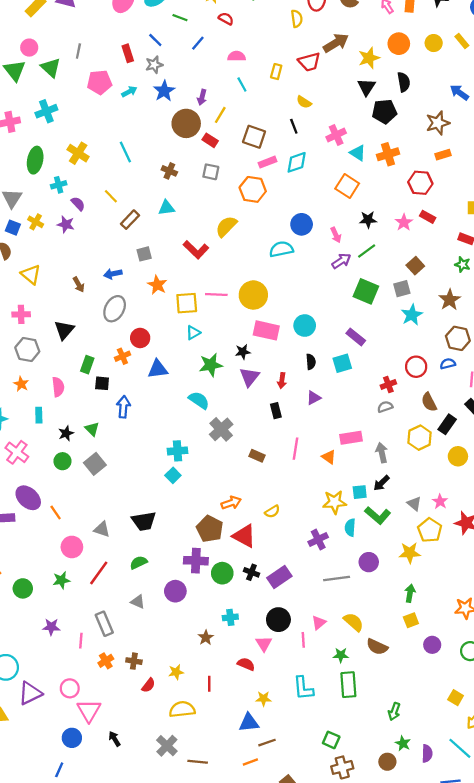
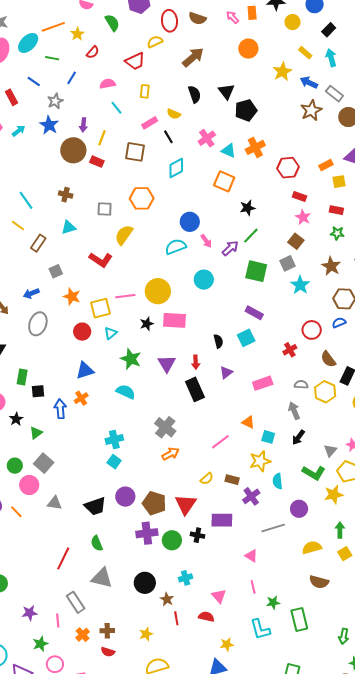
red semicircle: (226, 19) -> (93, 52), turned 112
yellow semicircle: (297, 19) -> (155, 42), turned -98
yellow rectangle: (462, 41) -> (305, 53), moved
yellow circle: (434, 43) -> (293, 22), moved
yellow star: (369, 58) -> (282, 72), moved
red trapezoid: (309, 62) -> (135, 61), moved
gray star: (154, 65) -> (55, 101), moved
black semicircle: (404, 82) -> (194, 94), moved
brown star: (438, 123) -> (311, 110), moved
cyan line: (125, 152) -> (26, 200), moved
orange rectangle: (443, 155) -> (326, 165), moved
pink rectangle: (267, 162) -> (150, 123), moved
gray square: (211, 172) -> (105, 209), moved
pink star: (404, 222) -> (303, 217), moved
pink arrow: (336, 235) -> (206, 241), moved
cyan circle: (305, 326) -> (204, 280), moved
red circle: (140, 338) -> (82, 332), moved
black star: (243, 352) -> (147, 324), moved
orange cross: (122, 356) -> (81, 398), moved
green star: (211, 365) -> (131, 359), turned -30
gray semicircle: (385, 407) -> (301, 385), moved, turned 32
black rectangle: (276, 411) -> (195, 389), size x1.6
green triangle: (92, 429) -> (36, 433), turned 48
gray cross: (221, 429) -> (165, 427), moved
black star: (66, 433) -> (16, 419), moved
pink rectangle: (351, 438) -> (263, 383), moved
pink line: (295, 449) -> (220, 442), moved, turned 54
brown rectangle: (257, 456) -> (232, 480), moved
cyan square: (360, 492) -> (268, 437), moved, turned 32
orange arrow: (231, 503) -> (170, 454), moved
gray triangle: (414, 504) -> (330, 451), turned 40
green L-shape: (378, 515) -> (314, 473), moved
gray triangle: (102, 529) -> (55, 503), moved
red triangle: (244, 536) -> (186, 504), turned 45
pink circle: (72, 547) -> (29, 485), moved
green semicircle: (139, 562) -> (97, 543), turned -77
purple rectangle: (279, 577) -> (222, 520), moved, turned 45
green star: (61, 580) -> (40, 644), moved
purple circle: (175, 591) -> (125, 497), moved
gray triangle: (138, 602) -> (102, 578), size x1.6
black circle: (278, 620) -> (145, 583), moved
yellow semicircle: (354, 622) -> (312, 548), moved, turned -48
pink triangle: (319, 623) -> (251, 556), moved, turned -40
green star: (341, 655) -> (273, 603), moved
red line: (209, 684) -> (176, 618), moved
red semicircle: (148, 685) -> (108, 652), moved, turned 80

